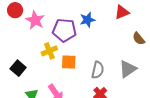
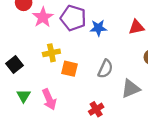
purple pentagon: (64, 30) -> (73, 18), moved
gray semicircle: (98, 70) -> (105, 69), moved

